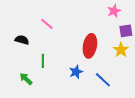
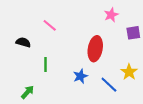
pink star: (114, 11) -> (111, 15), moved
yellow star: (121, 50) -> (129, 72), moved
green arrow: (26, 79) -> (28, 92), moved, turned 88

